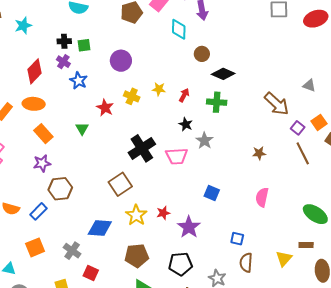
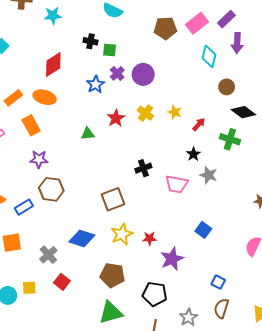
purple cross: (63, 62) -> (117, 73), moved
green triangle: (82, 129) -> (88, 134), turned 40
orange rectangle: (43, 134) -> (31, 125), moved
gray star: (204, 141) -> (208, 175), turned -30
black cross: (142, 148) -> (143, 168), size x0.6

